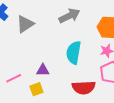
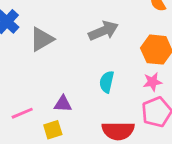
cyan semicircle: (74, 53) -> (107, 82), size x0.7

